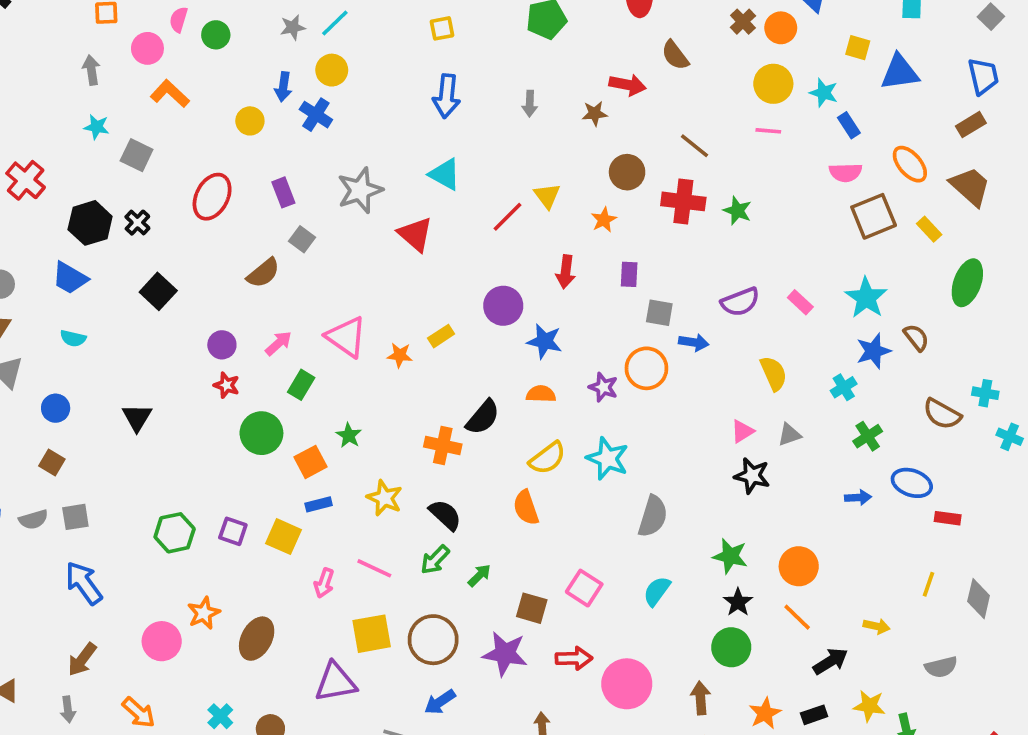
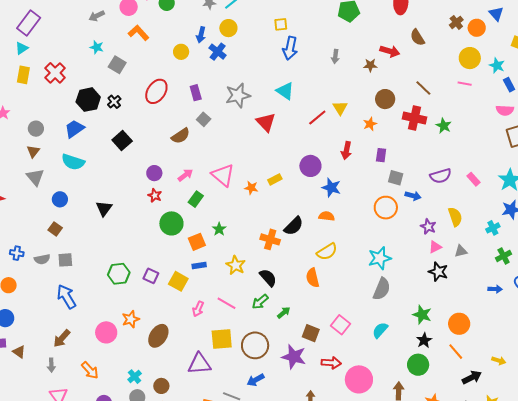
yellow square: (442, 28) -> (281, 24), moved
gray arrow: (91, 70) -> (97, 16), turned -112
blue trapezoid: (70, 278) -> (74, 129), turned 110
cyan semicircle: (73, 338) -> (73, 162), size x1.6
purple star: (603, 387) -> (428, 227), moved
cyan star: (608, 459) -> (380, 258), moved, turned 30

